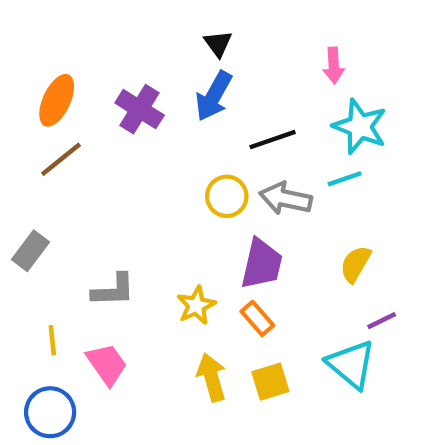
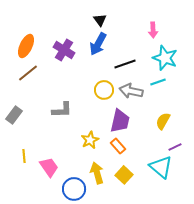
gray L-shape: (113, 290) -> (62, 110), moved
yellow square: (270, 382) -> (124, 175), turned -30
blue circle: (50, 412) -> (74, 189), moved

